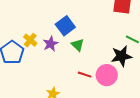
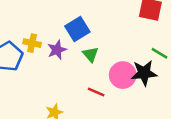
yellow cross: (30, 40) -> (32, 43), turned -32
pink circle: (107, 75) -> (123, 75), moved

